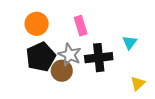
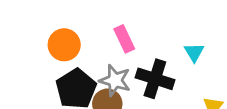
black cross: (99, 58) -> (155, 79), turned 32

